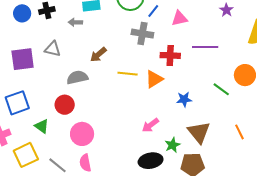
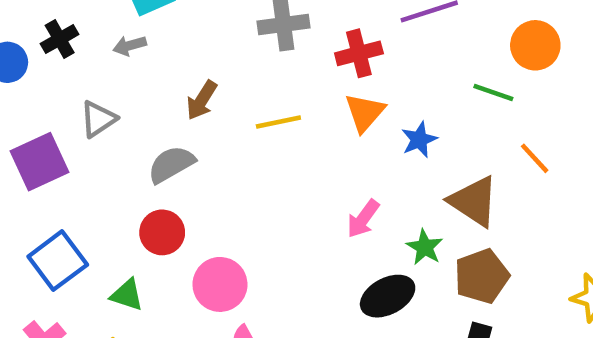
gray triangle: (53, 49) -> (98, 119), turned -30
orange triangle: (154, 79) -> (365, 112), moved
orange line: (240, 132) -> (535, 158), moved

